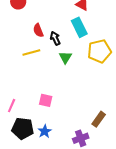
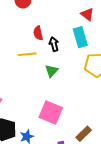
green triangle: (65, 57) -> (52, 71), moved
pink square: (46, 100) -> (51, 112), moved, size x1.6

